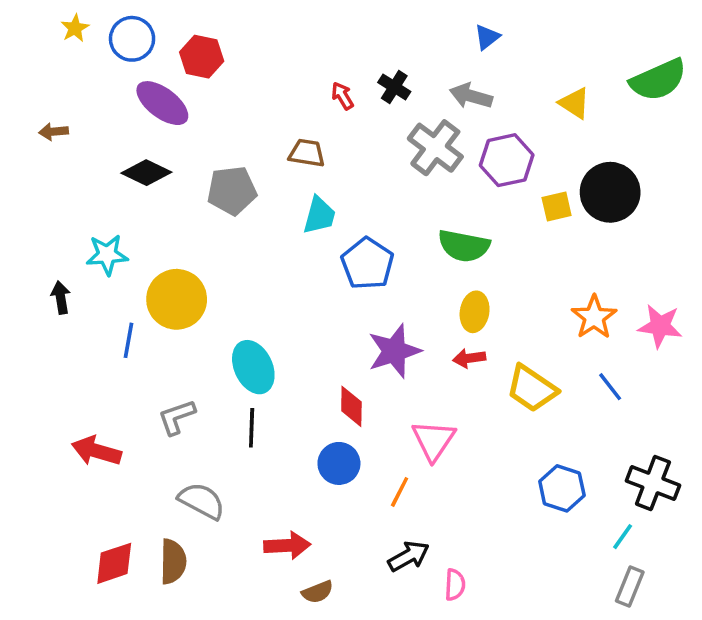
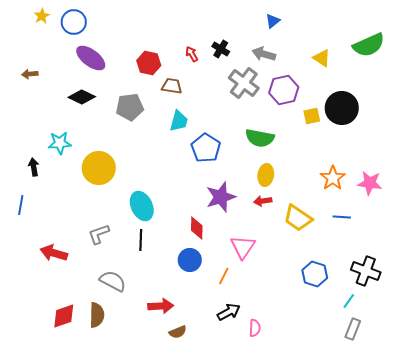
red hexagon: (202, 57) -> (149, 63), moved
blue line: (128, 340) -> (21, 205), moved
blue line: (610, 387) -> (342, 217), turned -48

